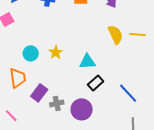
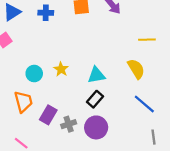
yellow semicircle: (115, 35) -> (136, 69), moved
black rectangle: (96, 83) -> (95, 99), moved

